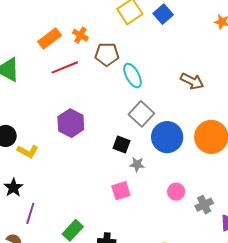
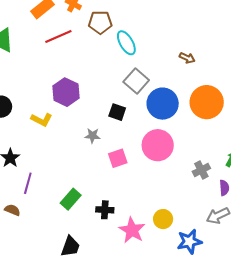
brown arrow: (192, 81) -> (187, 58), moved, size x0.7
yellow L-shape: (28, 151) -> (42, 120), moved
gray star: (137, 164) -> (92, 136), moved
pink circle: (176, 192) -> (158, 145), moved, size x1.8

